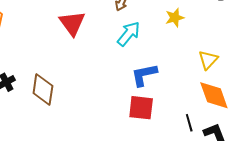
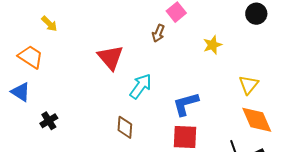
cyan arrow: (129, 34) -> (141, 86), moved
brown diamond: (43, 89) -> (125, 127), moved, size x0.7

